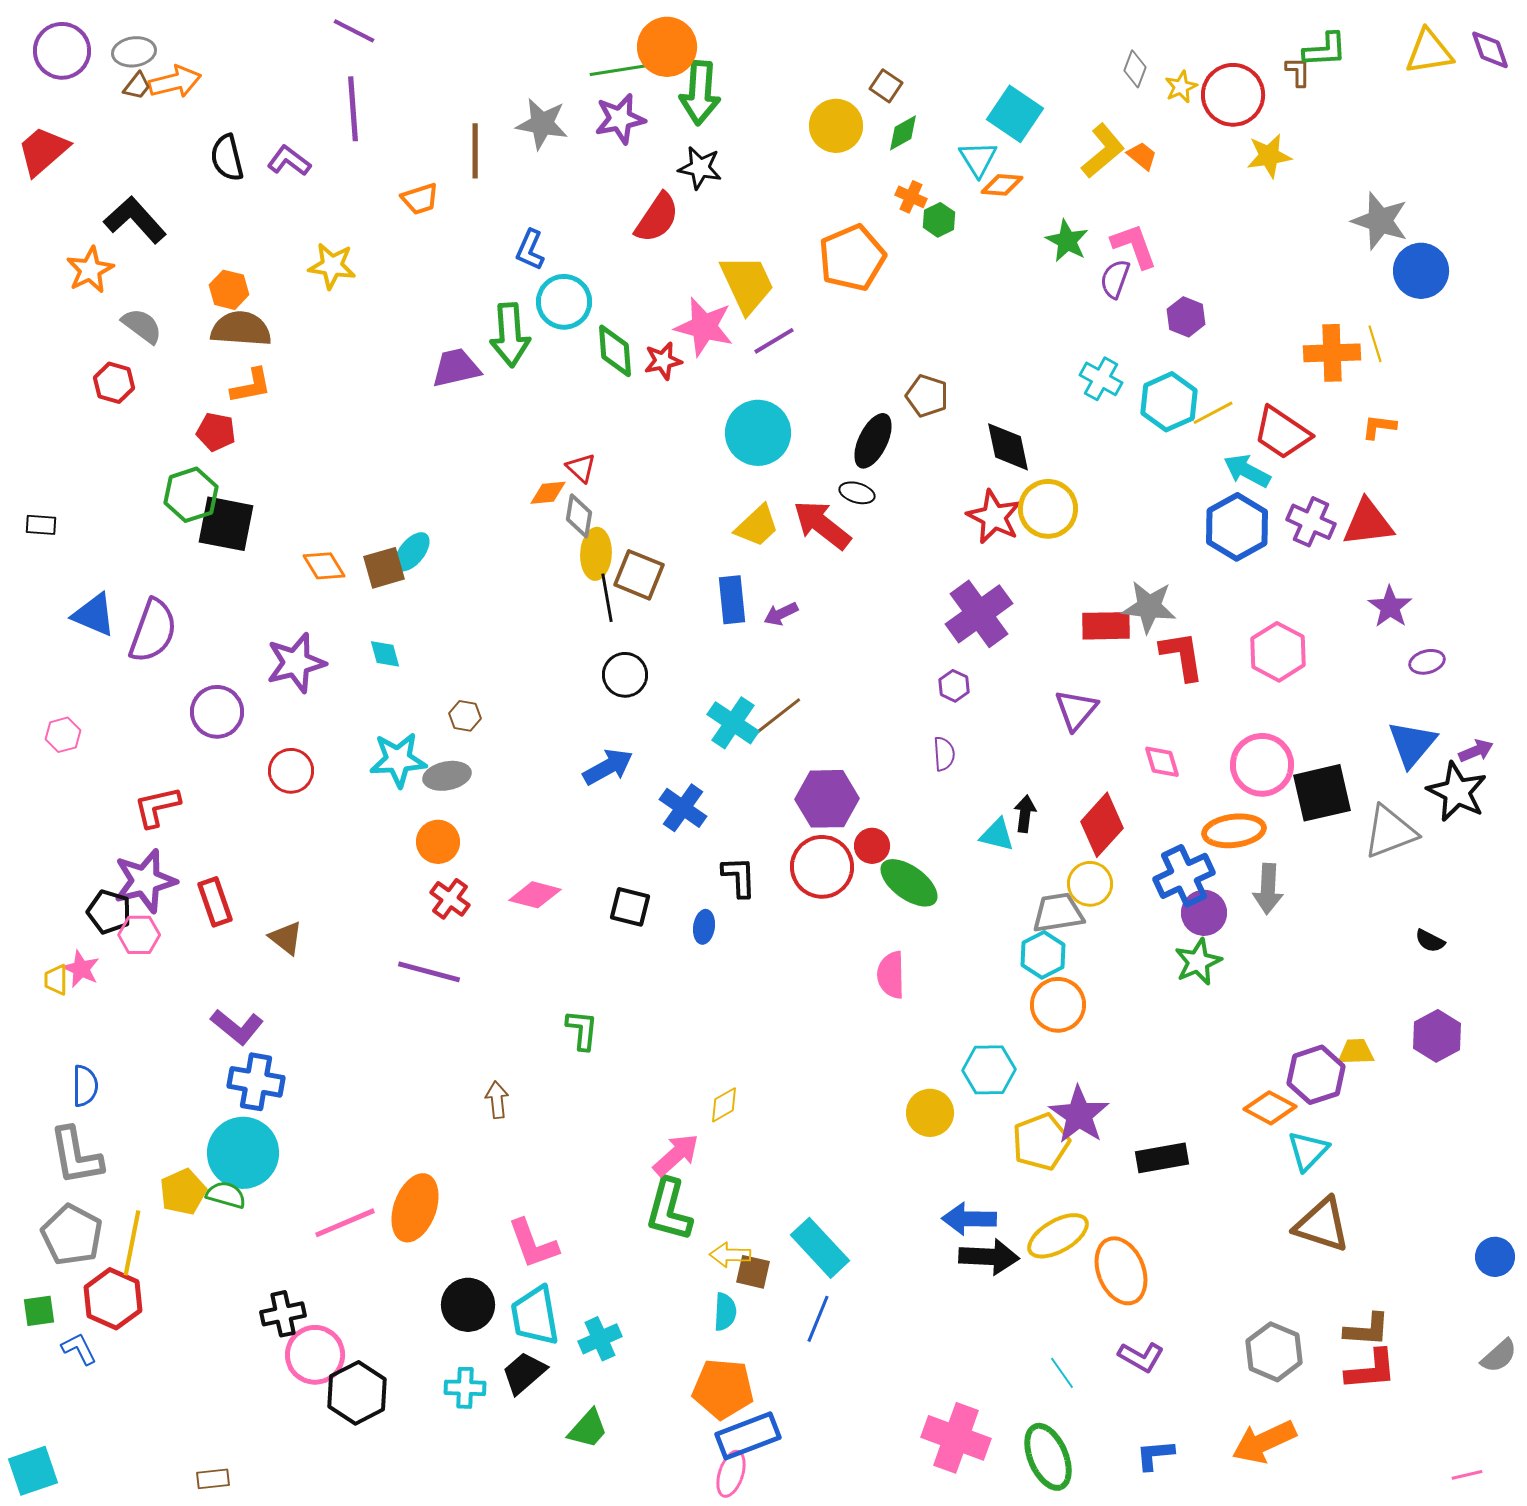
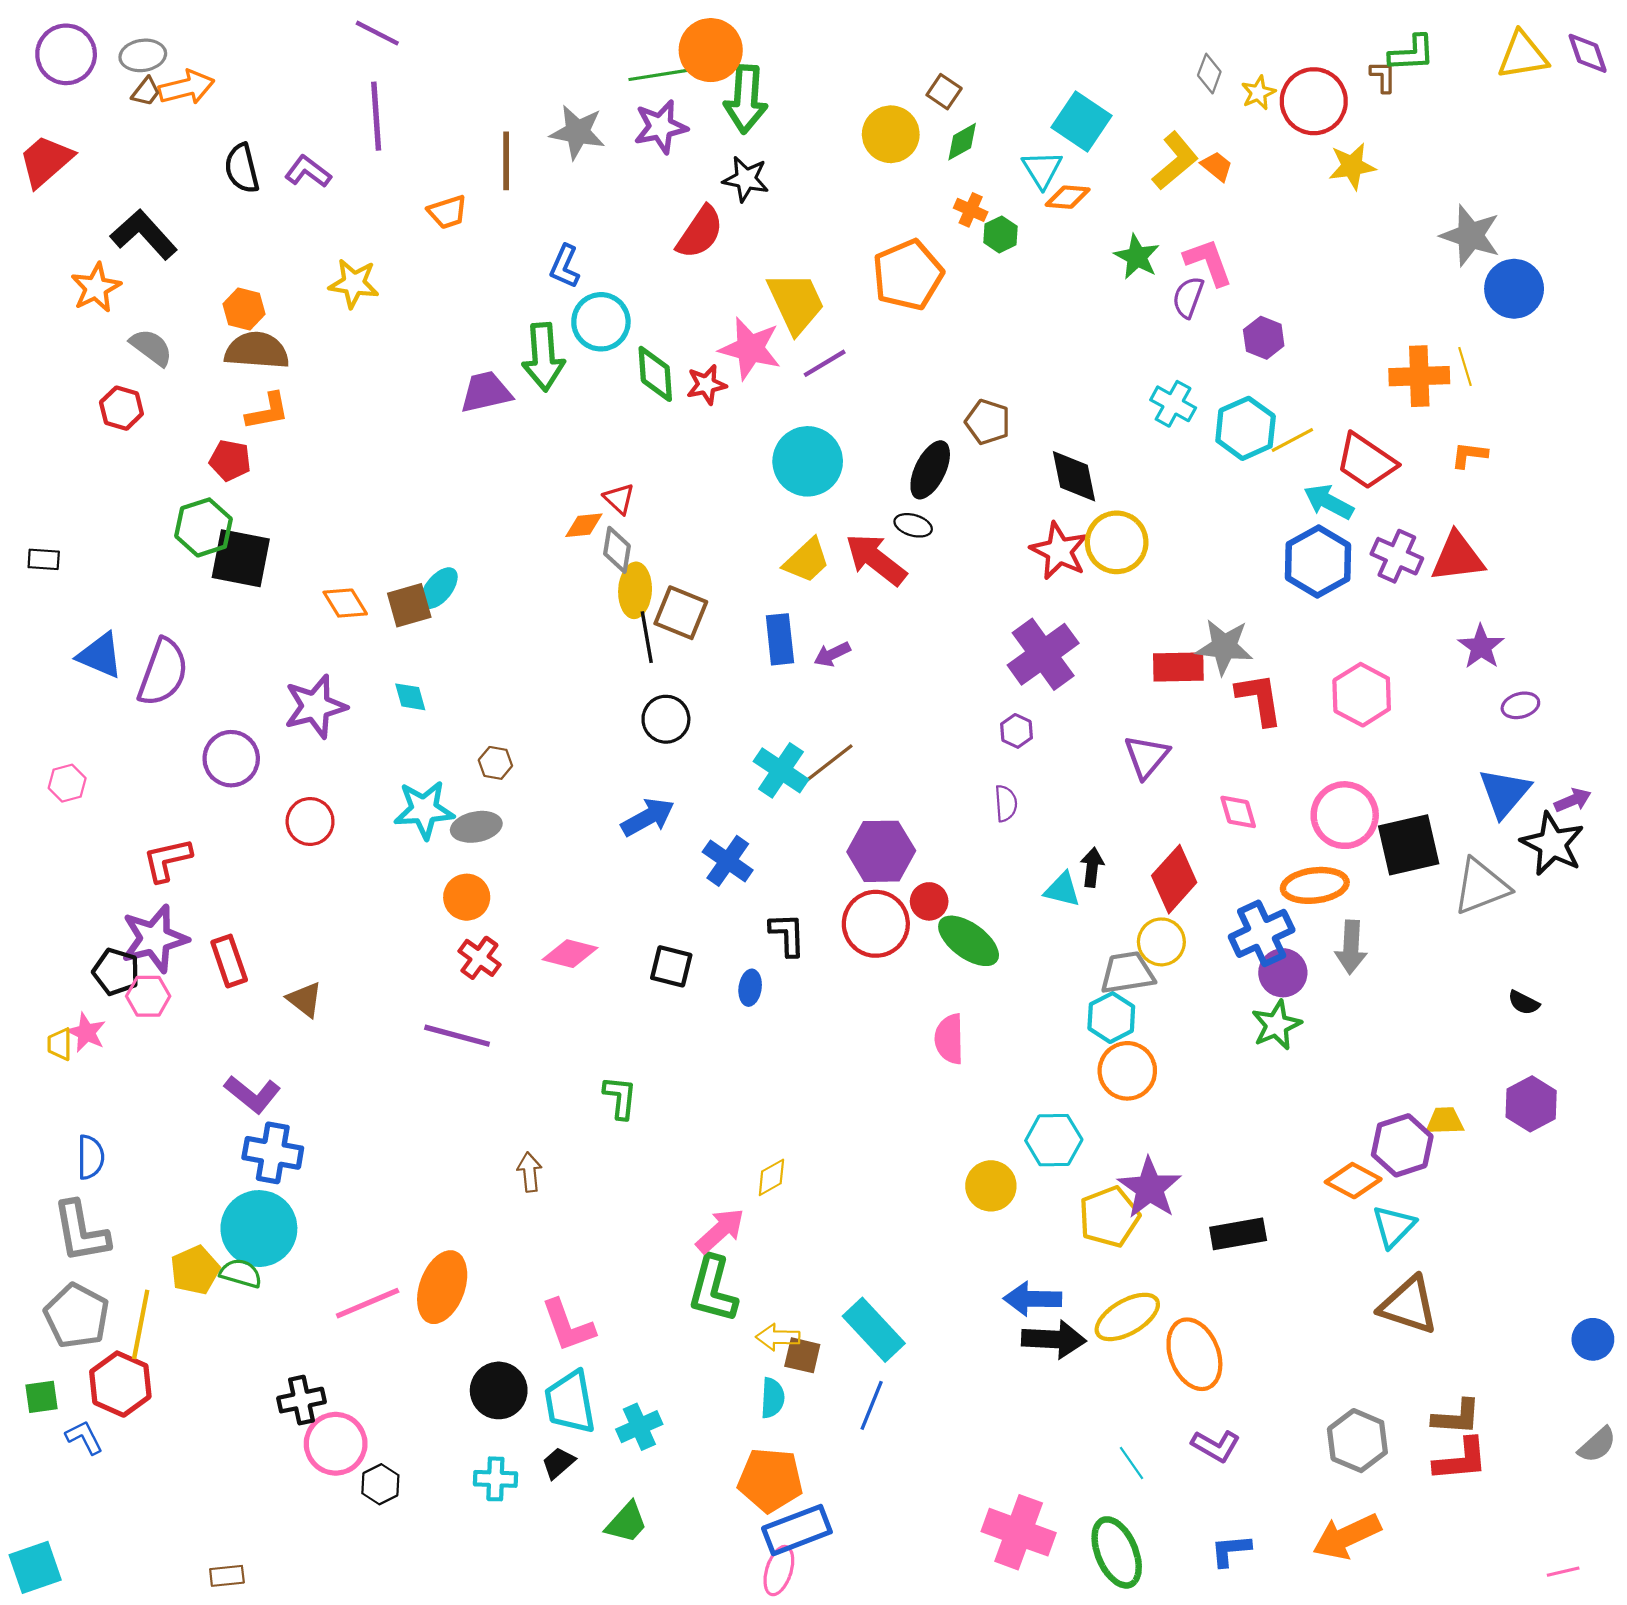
black trapezoid: (524, 1373) -> (558, 1463), size x0.7
black hexagon: (357, 1393) -> (380, 1484), size x0.6

